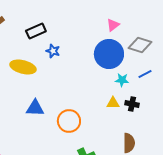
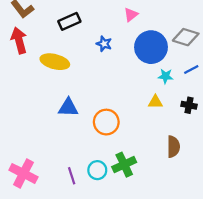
pink triangle: (113, 25) -> (131, 15), moved
blue star: (53, 51) -> (104, 44), moved
black cross: (132, 104) -> (189, 105), moved

